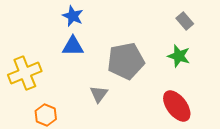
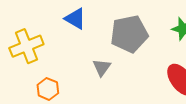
blue triangle: (73, 46) -> (75, 19), turned 30

